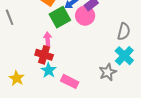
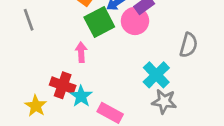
red cross: (44, 55) -> (63, 85), moved
cyan cross: (124, 56) -> (156, 75), moved
gray star: (108, 72) -> (164, 101), turned 30

